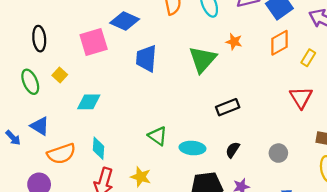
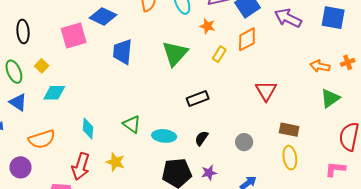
orange star: (234, 42) -> (207, 26), moved
yellow rectangle: (308, 58) -> (219, 54), moved
cyan diamond: (89, 102) -> (54, 93), moved
blue triangle: (40, 126) -> (18, 102), moved
cyan diamond: (99, 148) -> (88, 129), moved

